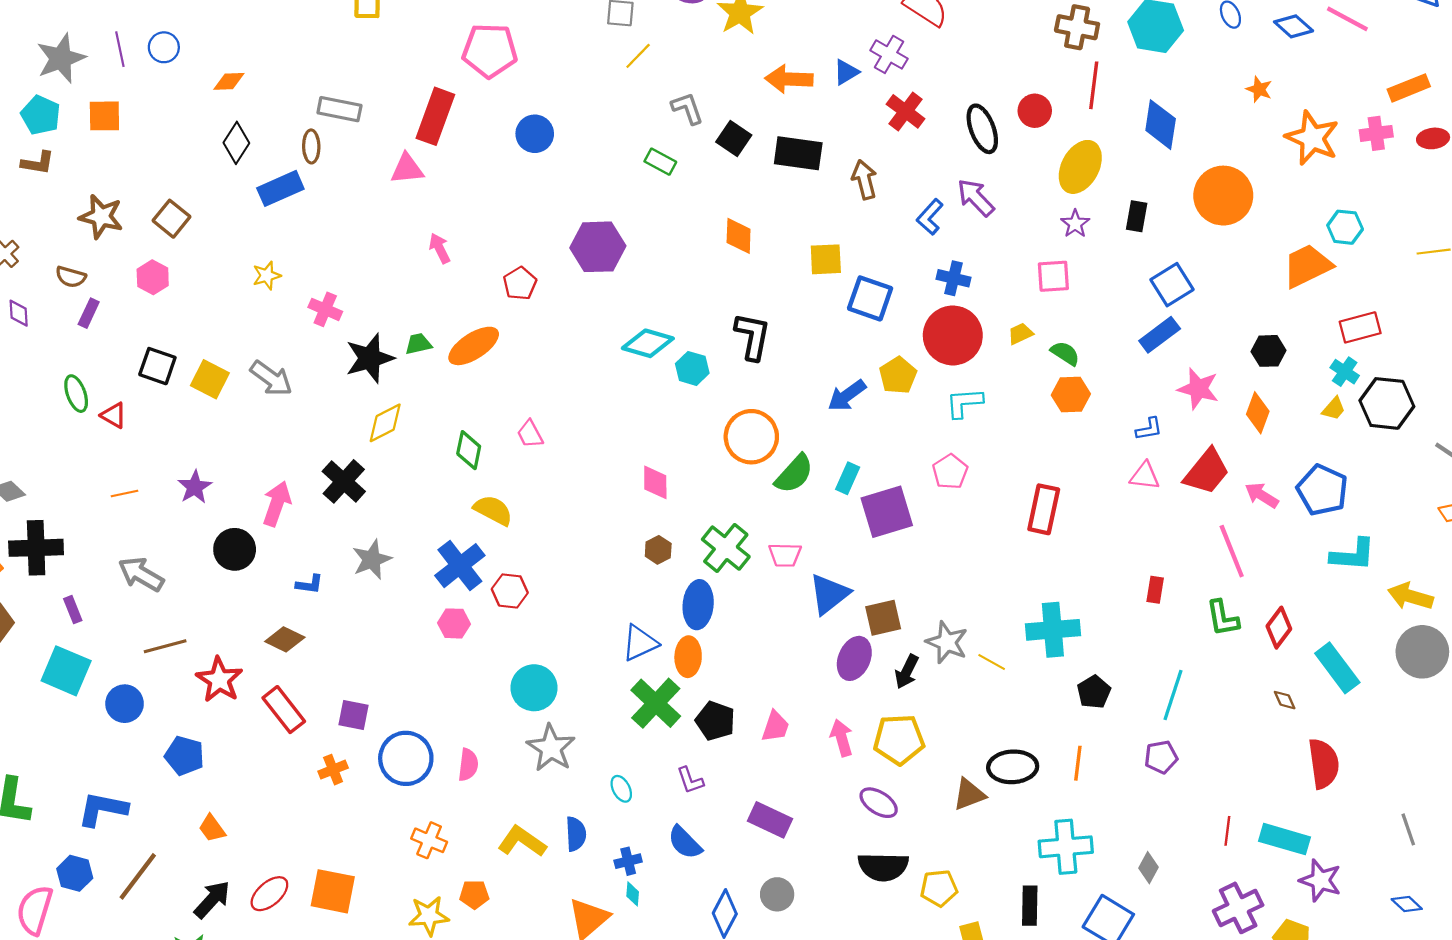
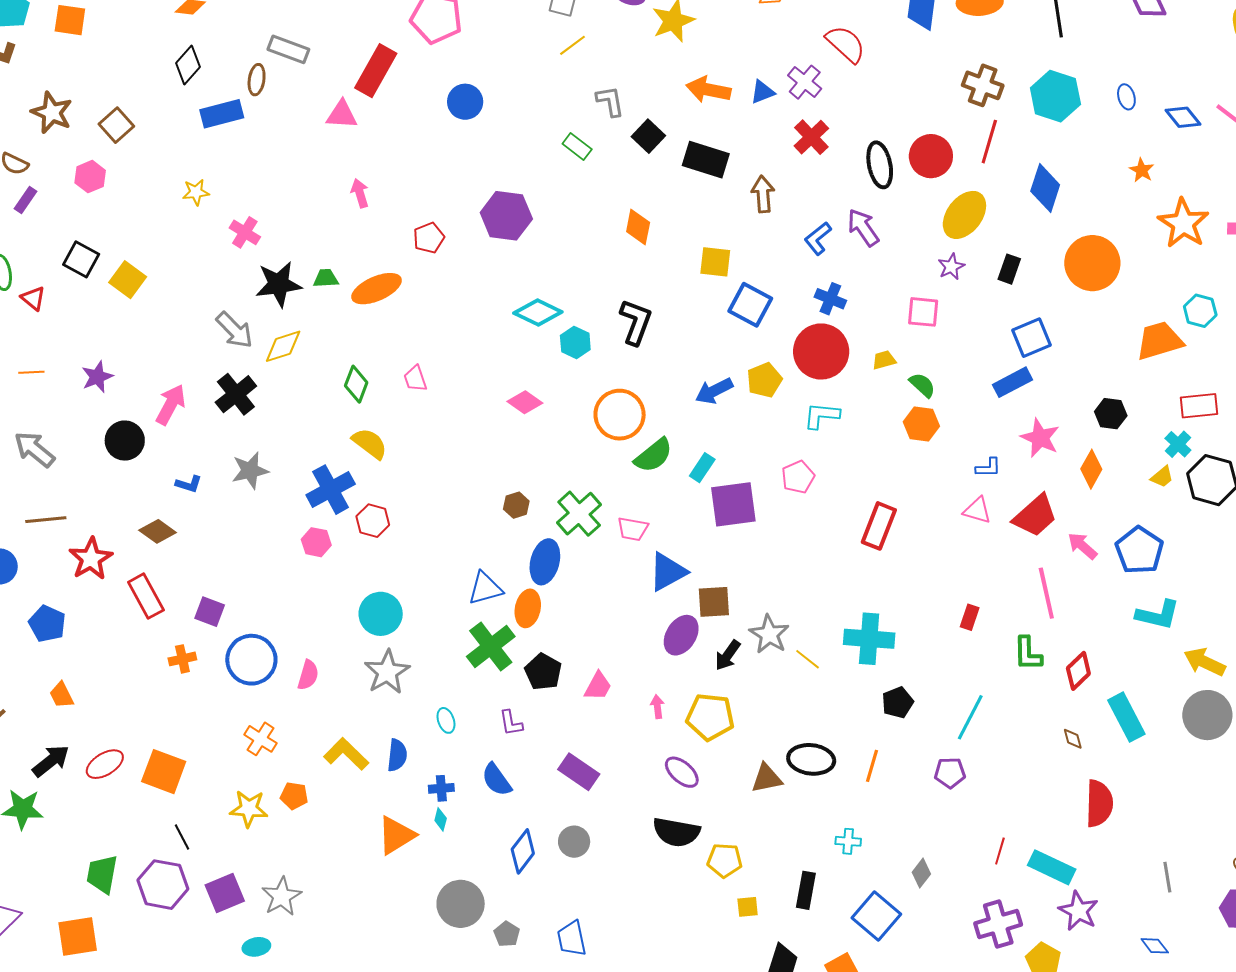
red circle: (1035, 111) -> (931, 156), size x1.4
gray arrow: (271, 378) -> (234, 330), moved
pink diamond: (655, 482) -> (525, 402), moved, turned -64
pink arrow: (842, 738) -> (657, 707), size x0.7
cyan cross: (1066, 847) -> (848, 841), size x0.5

